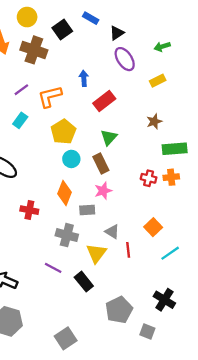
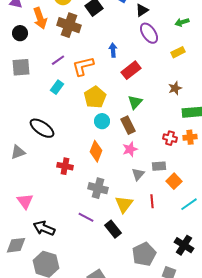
gray rectangle: (87, 210) -> (159, 166), moved
gray triangle: (112, 232) -> (138, 174), moved, turned 40

